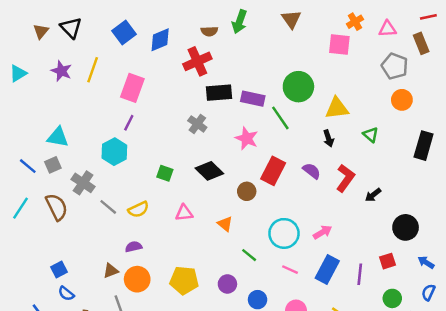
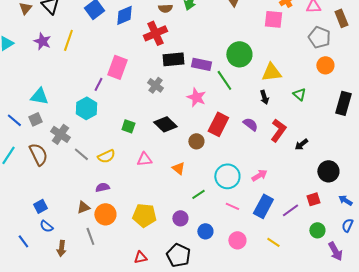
pink rectangle: (132, 88) -> (117, 67), moved
green line: (249, 255) -> (198, 194), turned -72
purple line: (360, 274) -> (290, 210), turned 48

